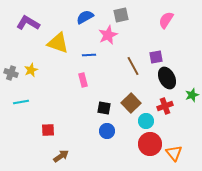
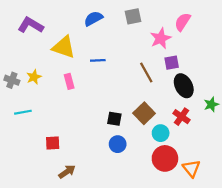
pink star: (108, 35) -> (161, 38), moved
pink rectangle: (83, 80) -> (69, 81), moved
red cross: (165, 106) -> (181, 117), turned -35

